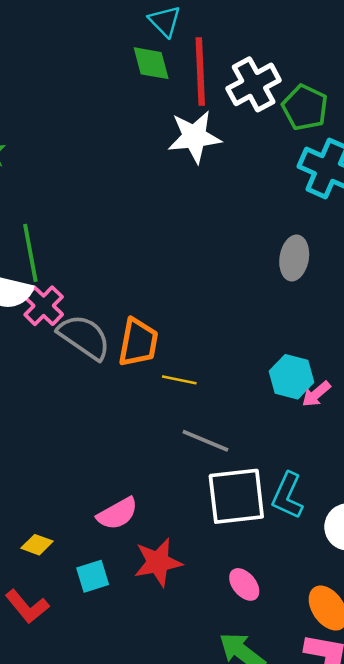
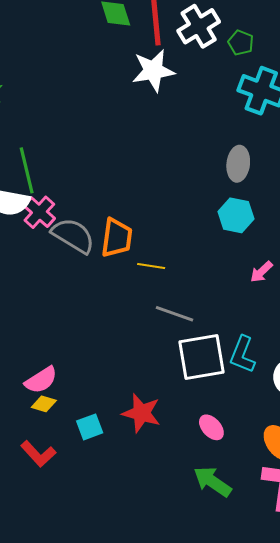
green pentagon: (305, 107) -> (241, 43), size x0.7
cyan hexagon: (291, 377) -> (236, 215), moved
pink semicircle: (118, 514) -> (41, 380), moved
red star: (158, 562) -> (141, 413), turned 30

